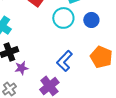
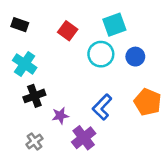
purple star: (21, 68) -> (60, 116), moved

